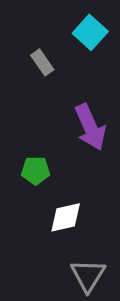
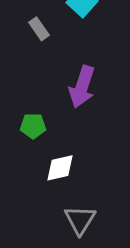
purple arrow: (90, 127) -> (82, 87), turned 42

